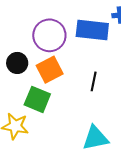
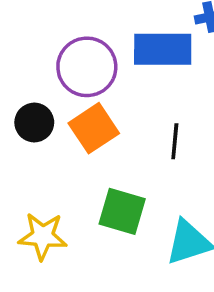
green square: (37, 99) -> (122, 211), moved

